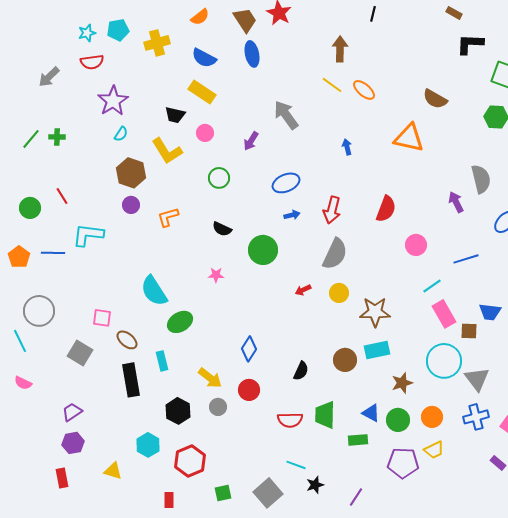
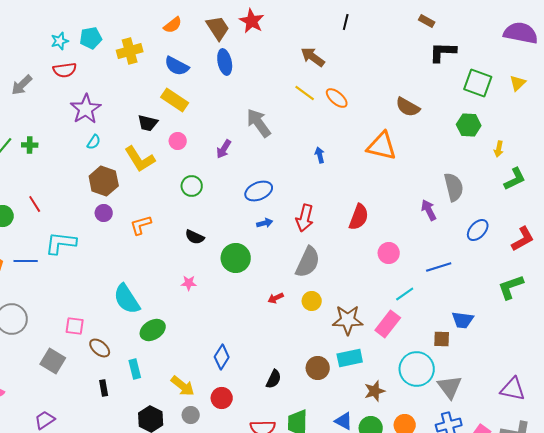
brown arrow: (340, 49) -> (313, 57), turned -55
pink rectangle: (444, 314) -> (388, 324), moved, turned 68
black rectangle: (131, 380) -> (104, 388), size x0.5

